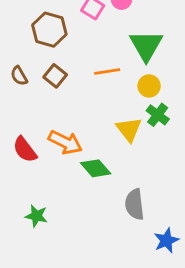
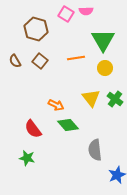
green cross: (158, 115) -> (115, 99), moved
orange arrow: (65, 142) -> (56, 105), moved, size x0.7
red semicircle: (25, 150) -> (33, 129), moved

